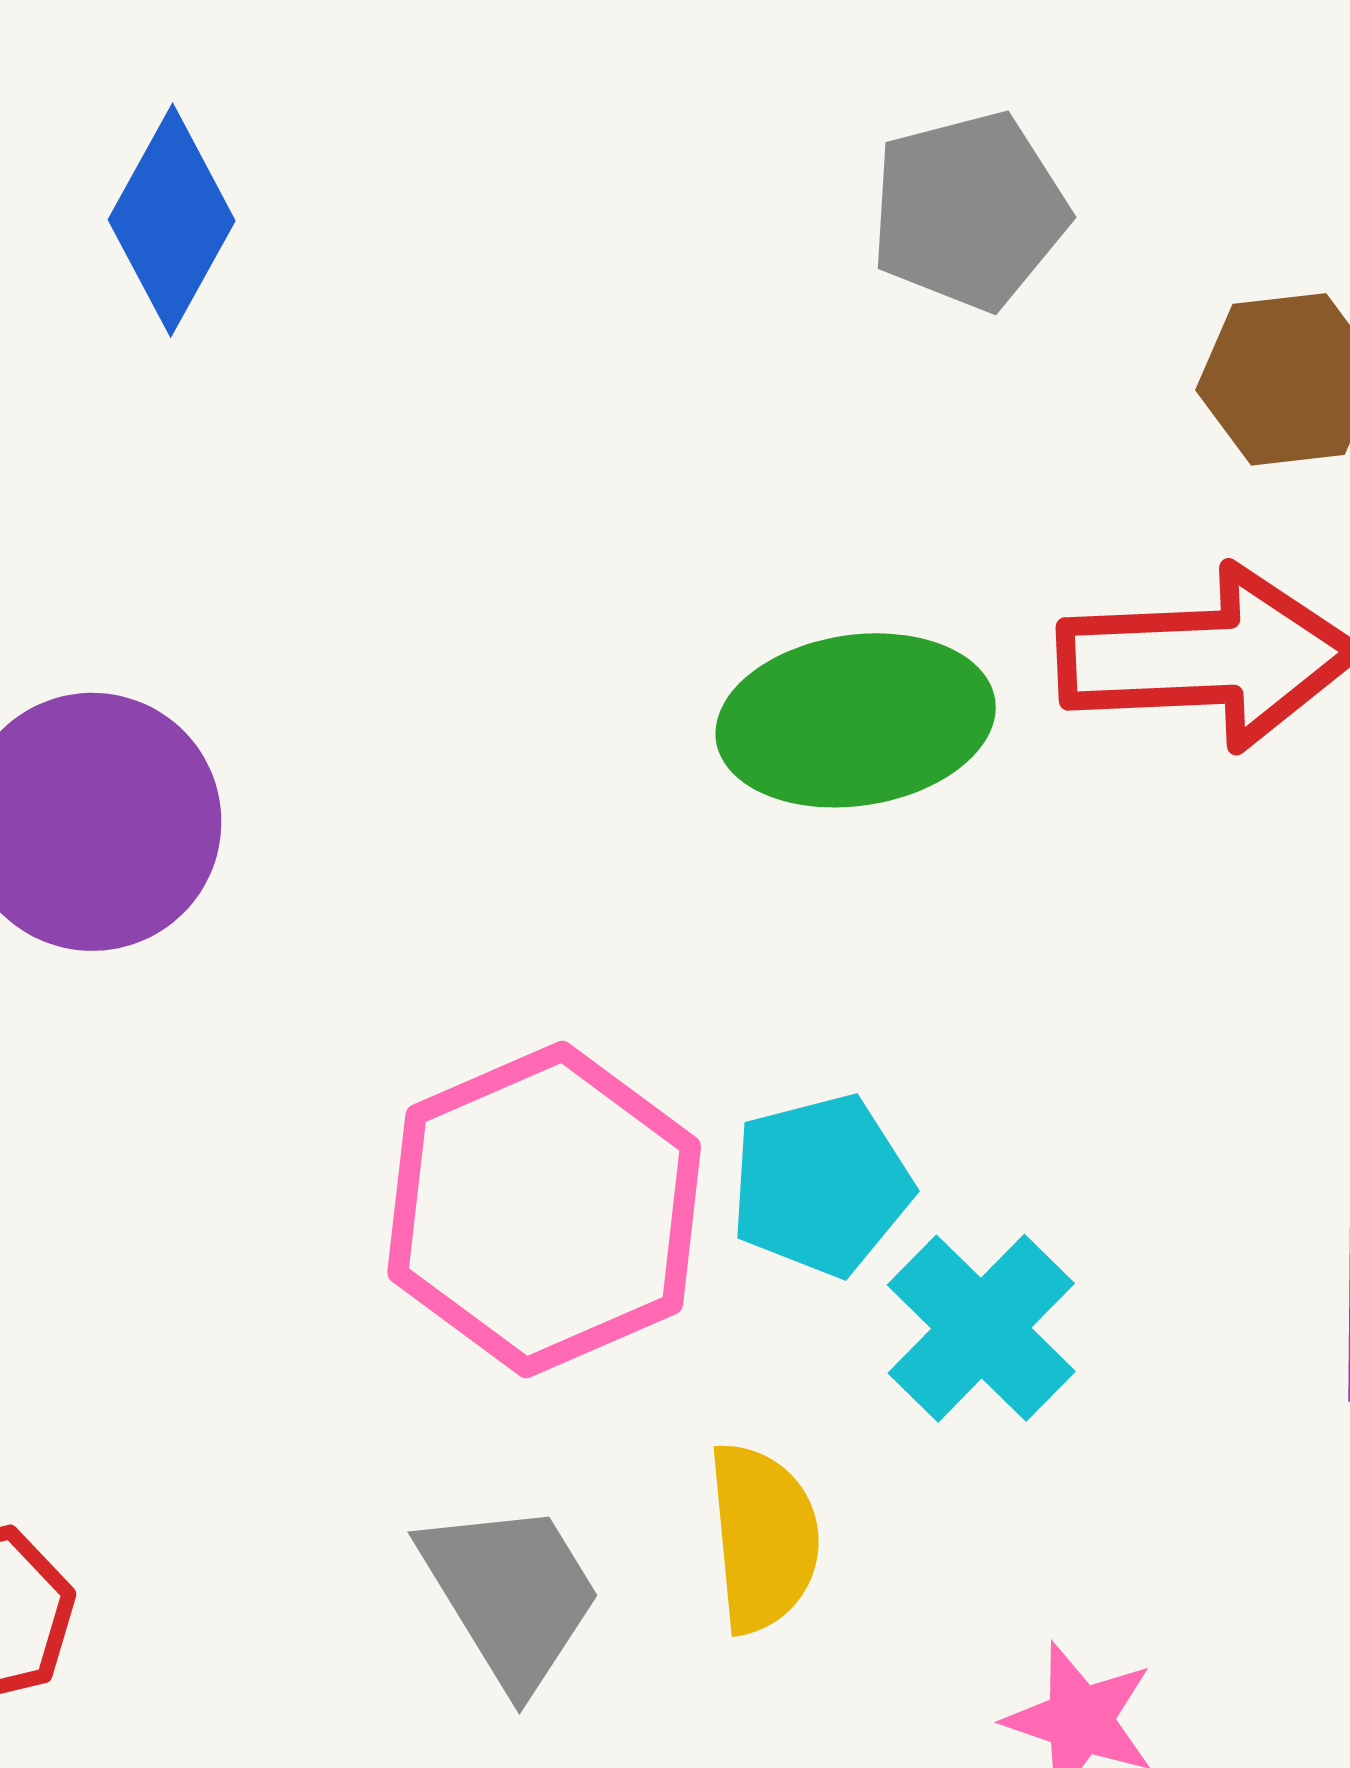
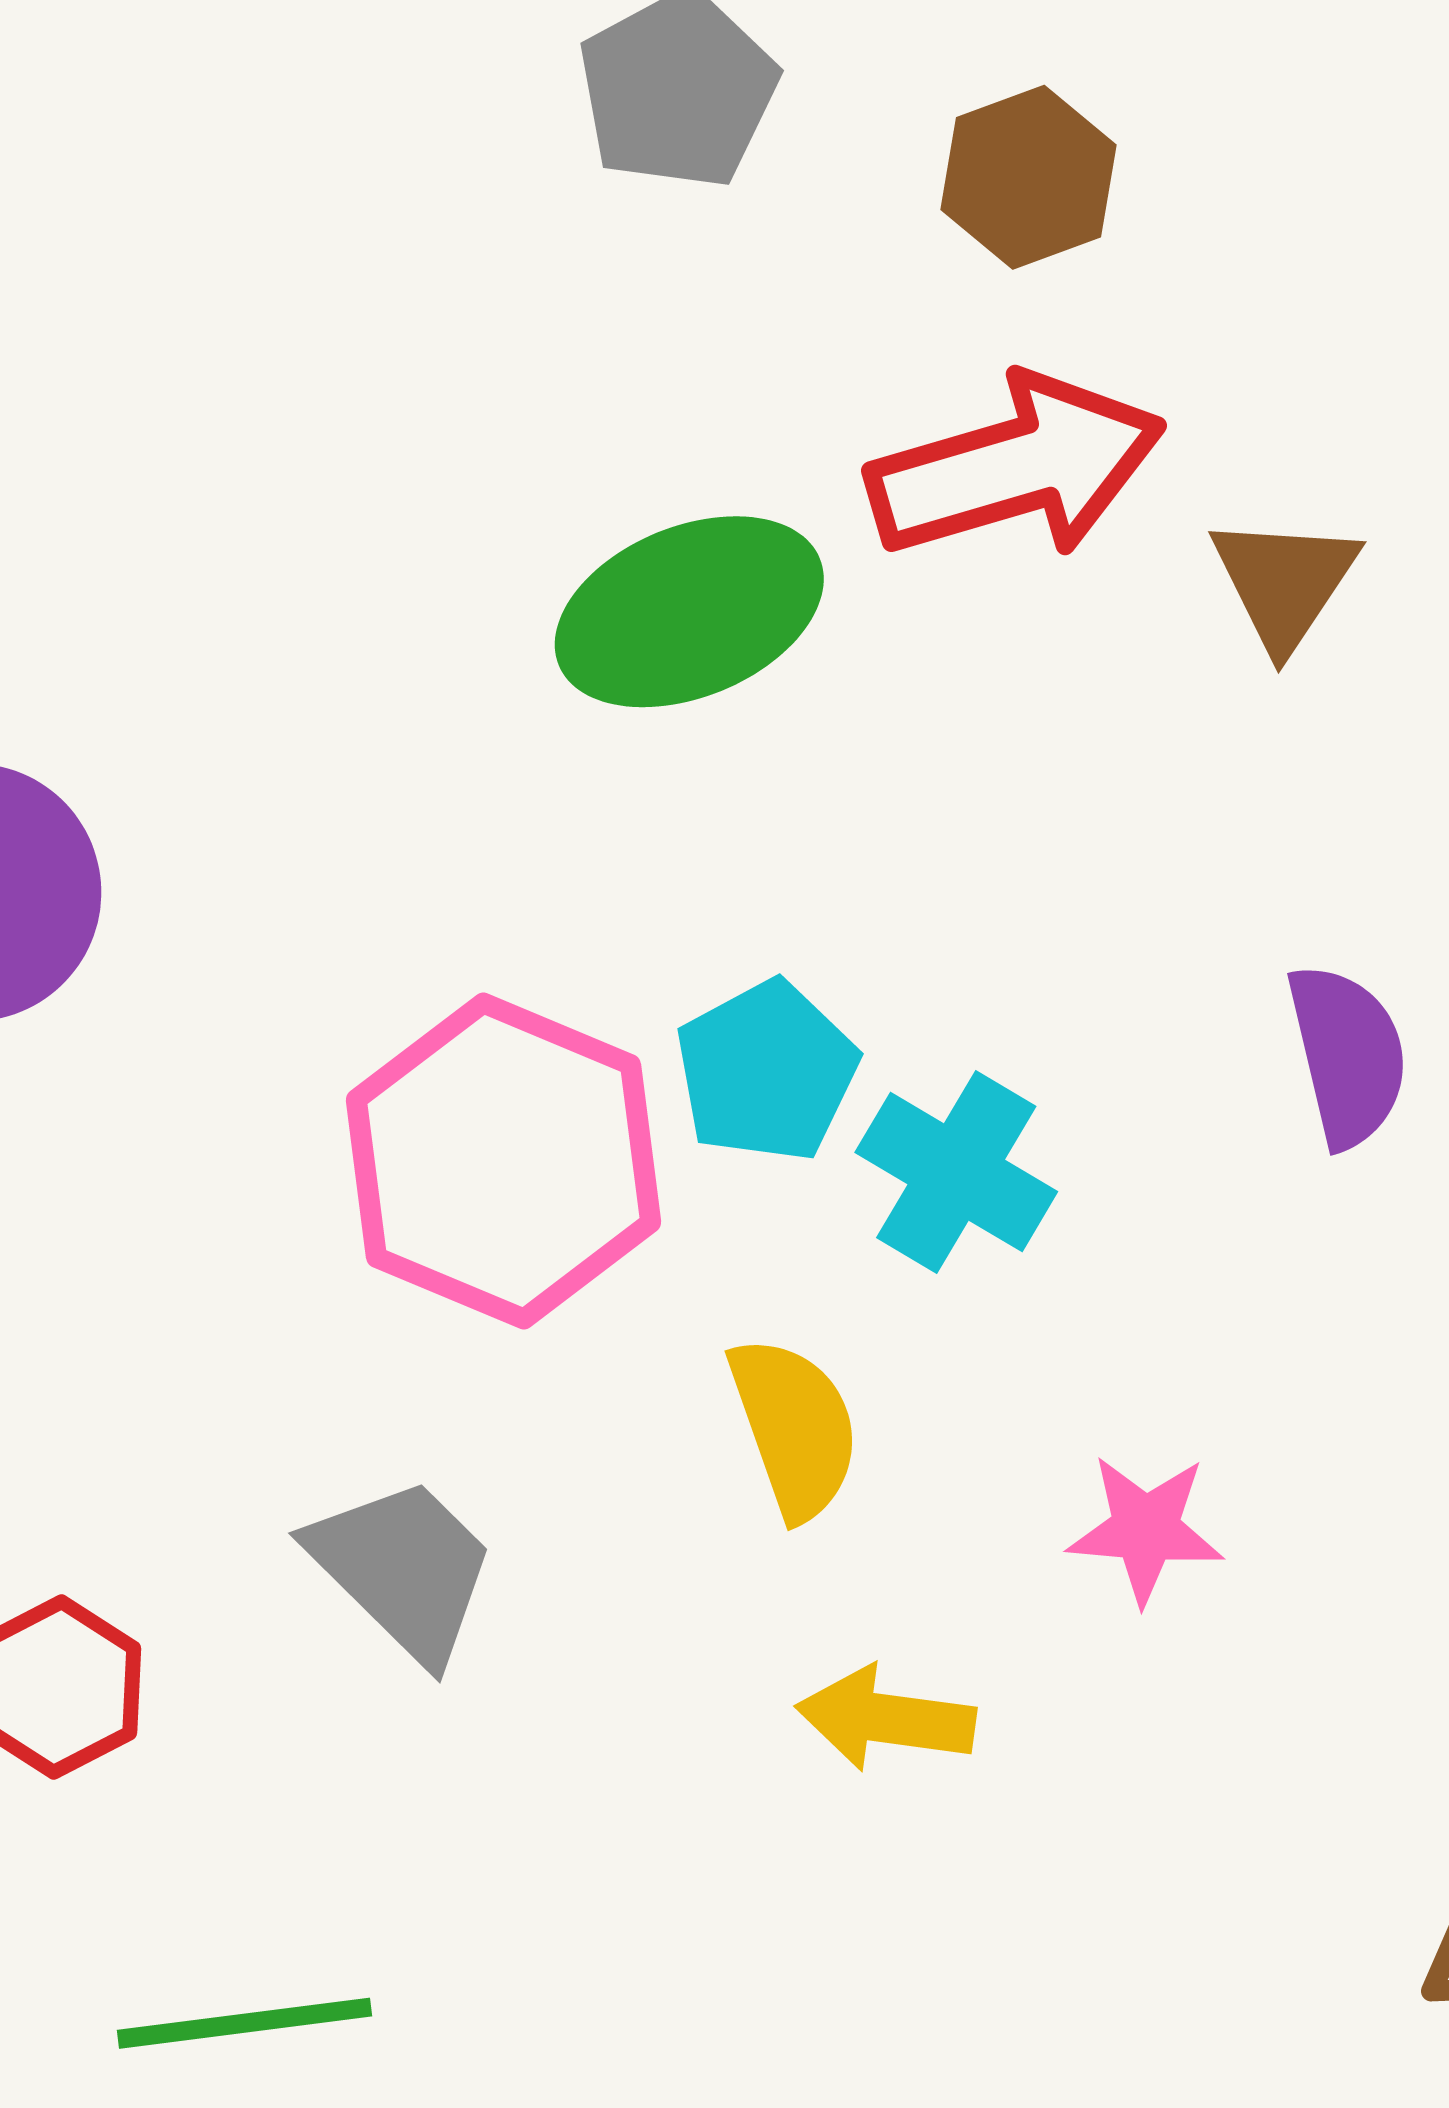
gray trapezoid: (511, 1594) -> (403, 1569), moved

